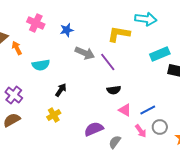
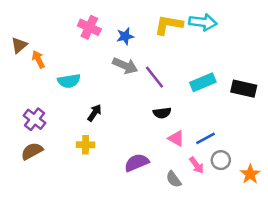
pink cross: (36, 23) -> (89, 27), moved
blue star: (67, 30) -> (125, 36), moved
yellow L-shape: (119, 34) -> (168, 25), moved
cyan rectangle: (160, 54) -> (203, 82), moved
yellow cross: (54, 115) -> (86, 145), turned 32
gray semicircle: (115, 142) -> (174, 179), moved, turned -72

